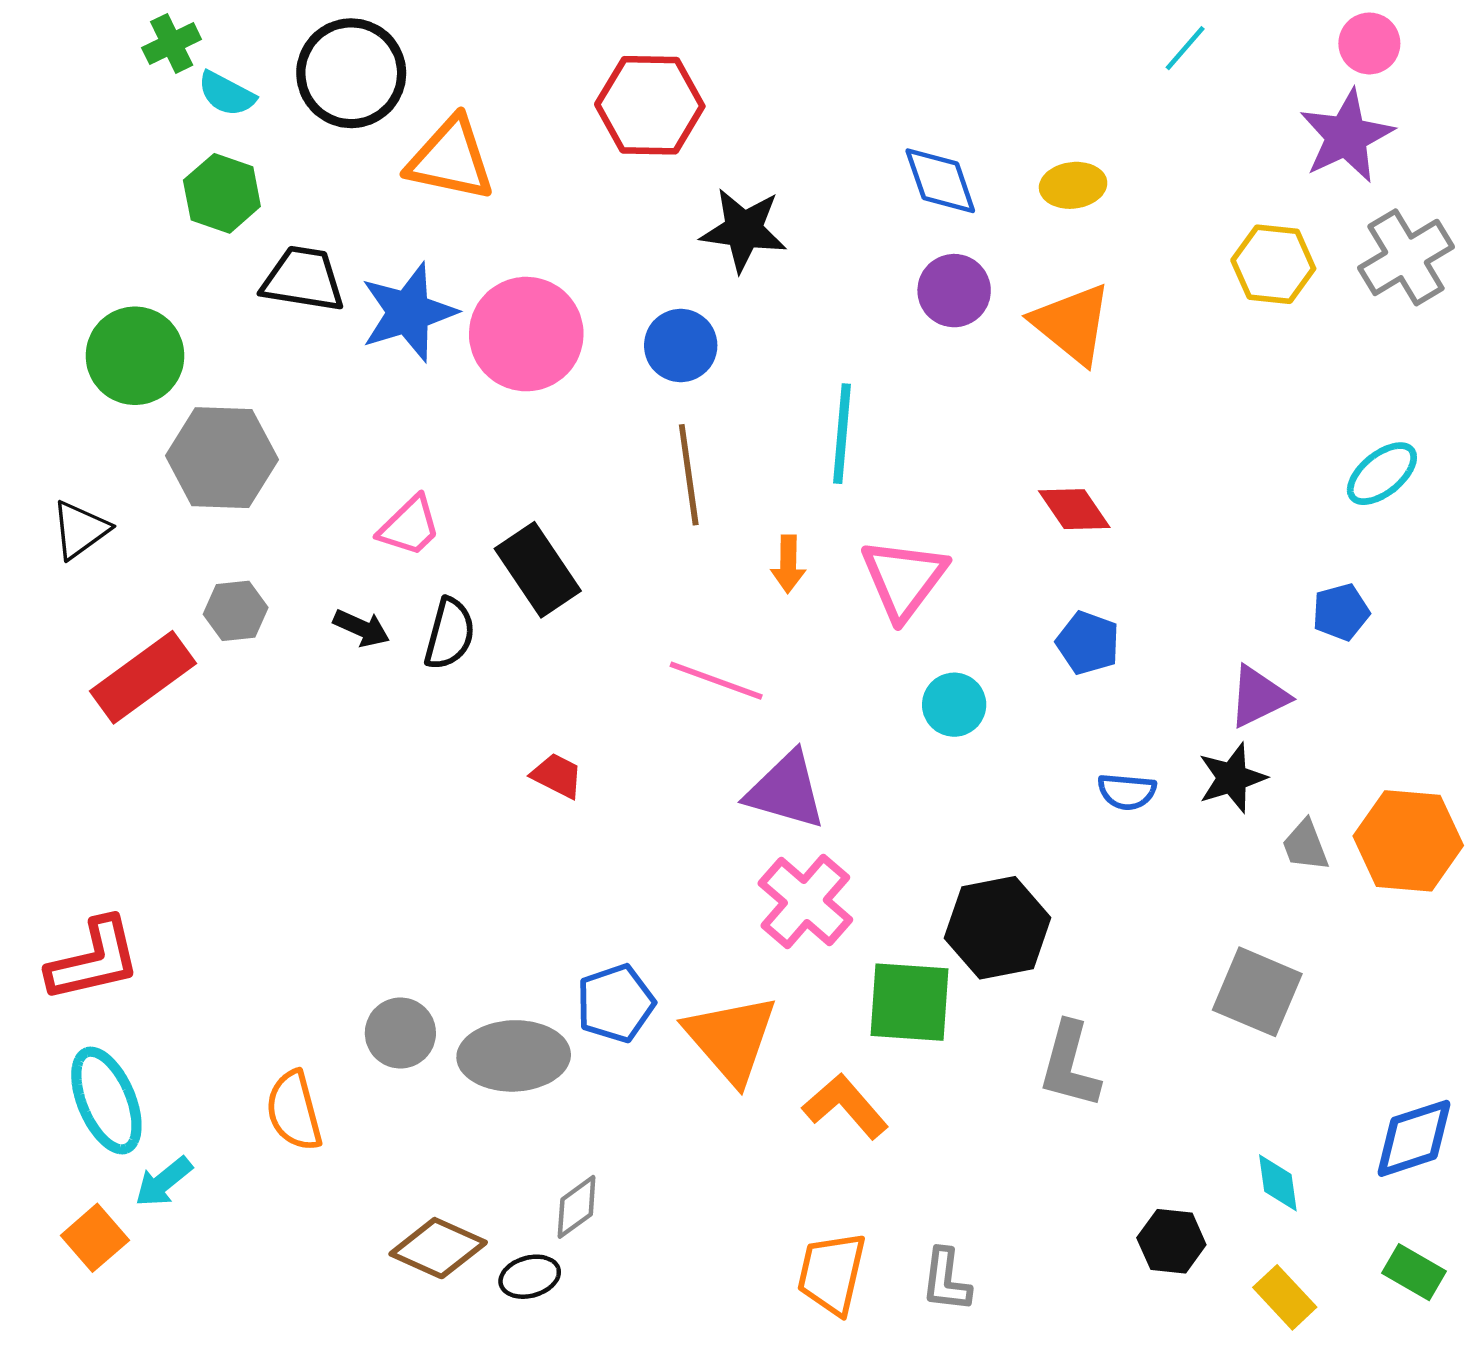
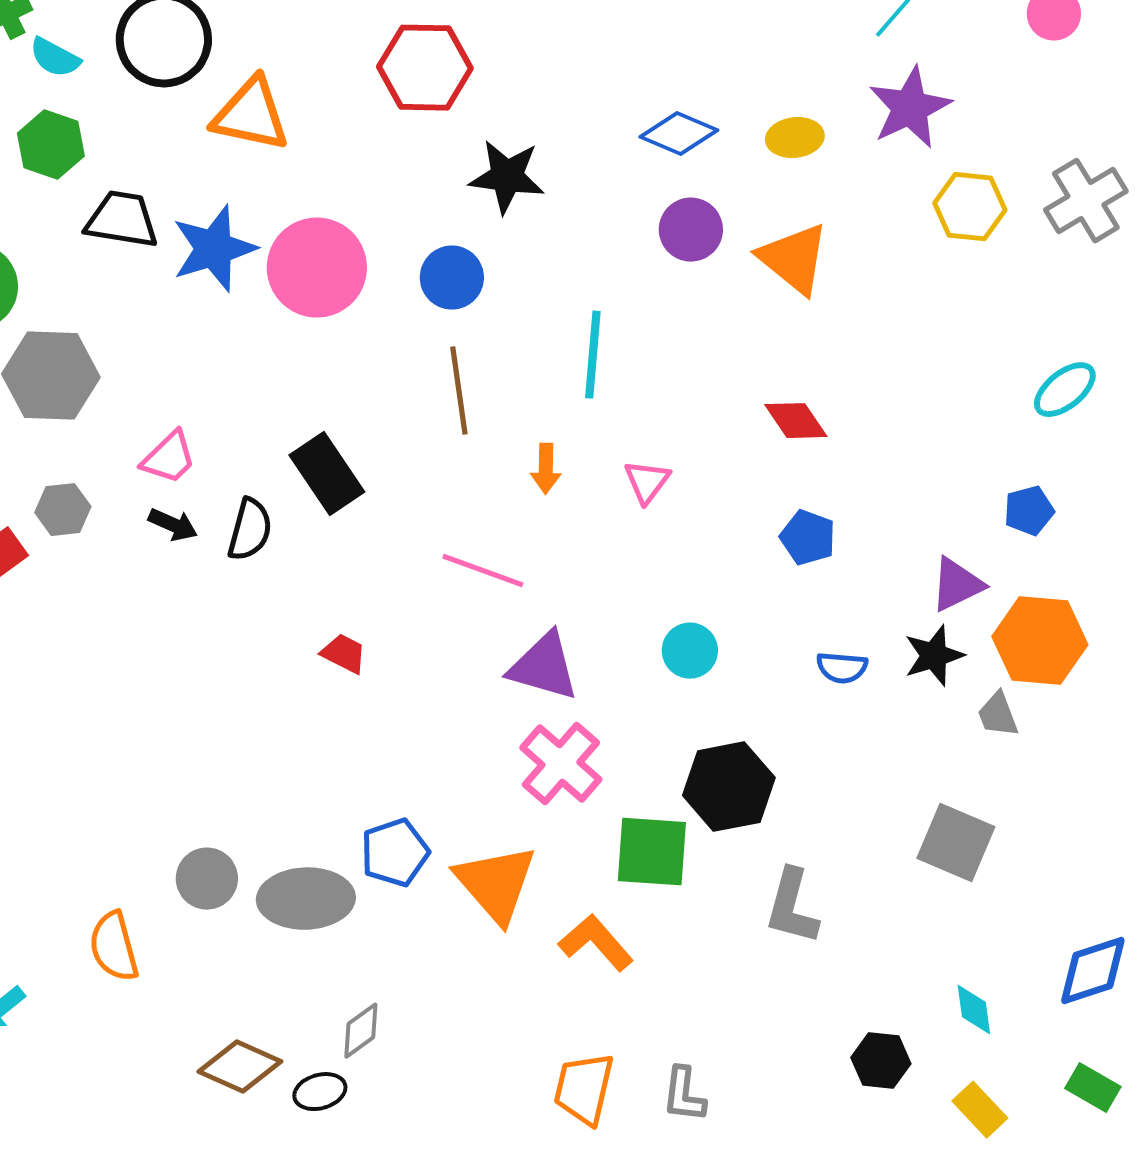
purple star: (1346, 136) -> (910, 108), moved
blue diamond: (940, 181) -> (679, 134), turned -48
pink trapezoid: (410, 526) -> (169, 458), moved
pink triangle: (904, 579) -> (647, 482), size x0.6
cyan circle: (954, 705) -> (690, 651), moved
orange hexagon: (1408, 841) -> (1040, 641), moved

